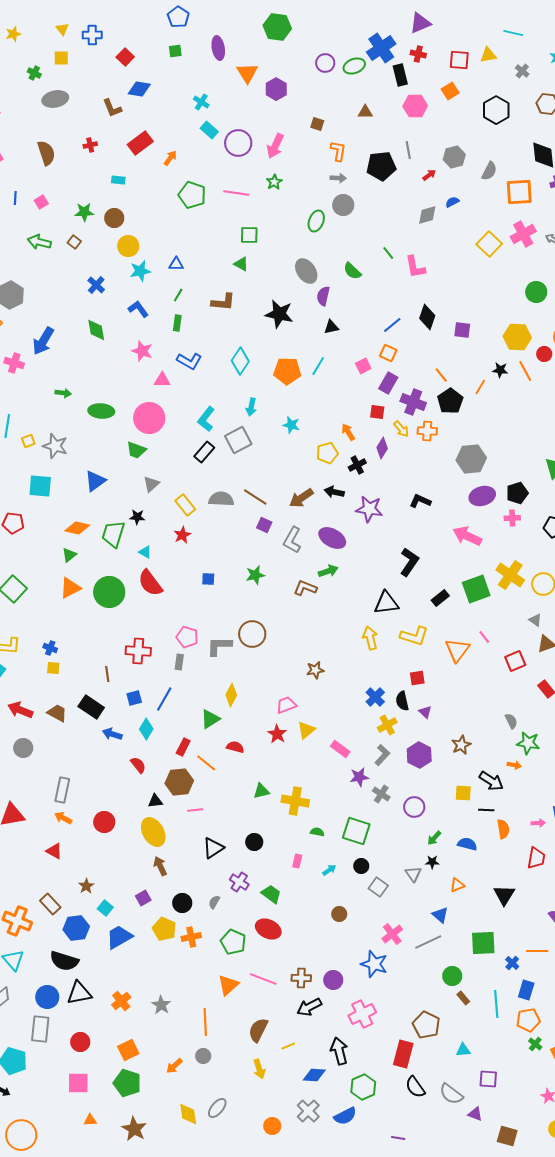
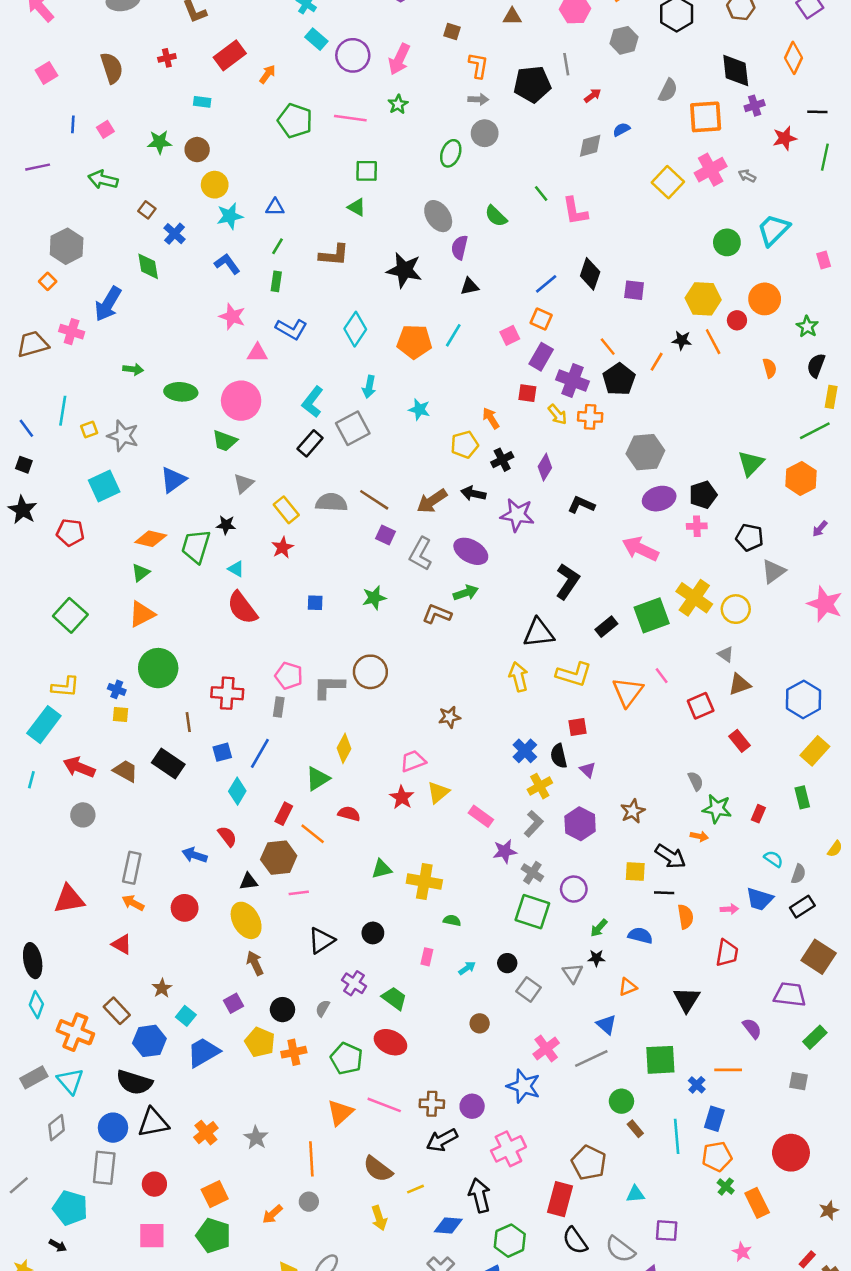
gray hexagon: (454, 157) -> (624, 40), moved
brown square: (74, 242) -> (147, 210), moved
green diamond: (96, 330) -> (148, 266), moved
purple diamond: (382, 448) -> (545, 467), moved
cyan square: (40, 486) -> (104, 486), turned -30
green circle: (109, 592) -> (158, 668), moved
blue arrow: (112, 734) -> (195, 855), moved
green square: (356, 831) -> (532, 912), moved
brown semicircle: (258, 1030) -> (378, 1169), turned -80

